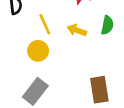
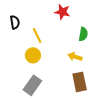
yellow arrow: (77, 30) -> (75, 57), moved

